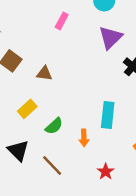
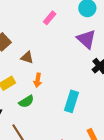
purple triangle: (110, 38) -> (86, 39), turned -45
orange arrow: (84, 138) -> (38, 80), moved

